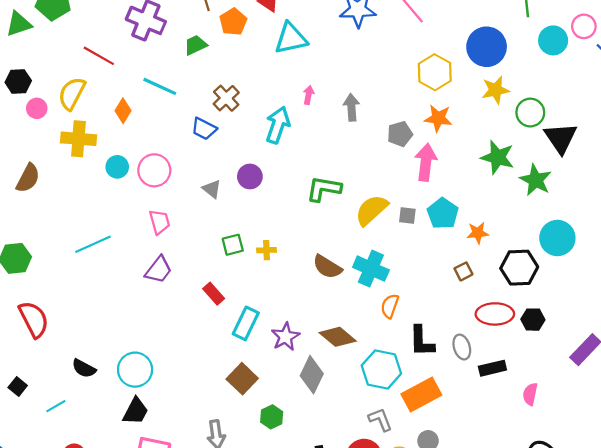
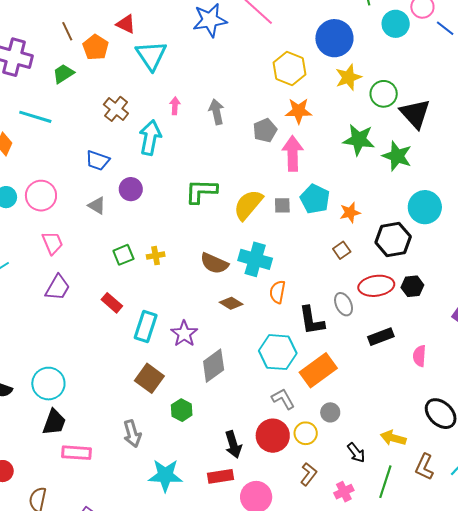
cyan triangle: (291, 38) -> (151, 55), turned -44
brown cross: (226, 98) -> (116, 109), moved
blue trapezoid: (204, 129) -> (98, 160), moved
brown diamond: (338, 337) -> (231, 303), moved, size x0.7
gray ellipse: (462, 347) -> (344, 304), moved
gray diamond: (312, 375) -> (214, 366), turned 36

